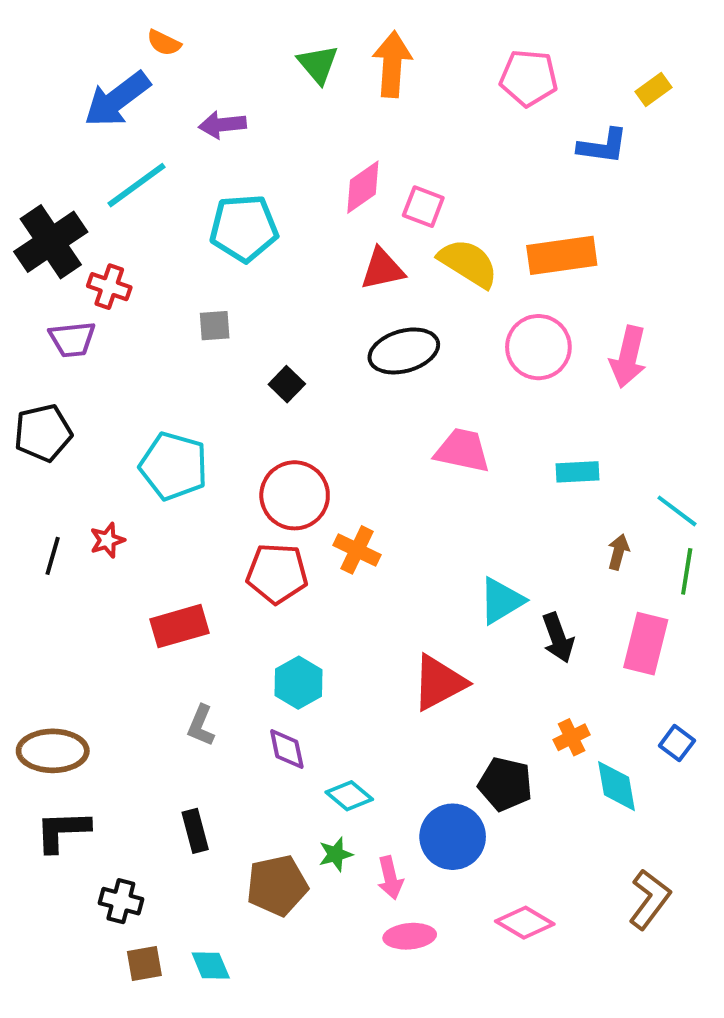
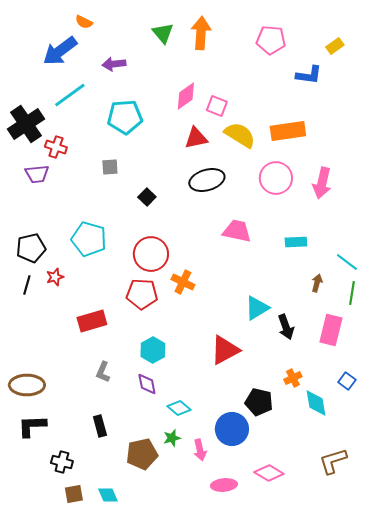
black pentagon: (43, 433) -> (31, 248), moved
brown L-shape: (650, 899) -> (333, 461), turned -144
pink ellipse: (410, 936) -> (224, 485), moved

